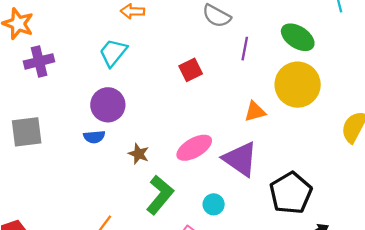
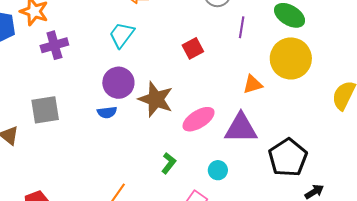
brown star: (139, 154) -> (156, 99), moved, size x1.8
purple triangle: (240, 159) -> (241, 128), turned -33
green L-shape: (160, 195) -> (169, 163), size x0.6

